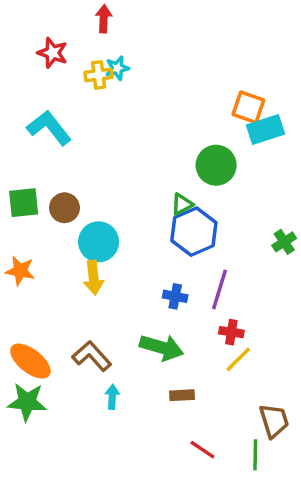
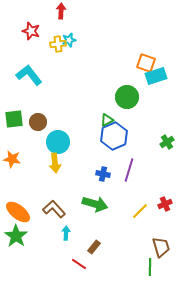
red cross: (231, 332) -> (165, 204), moved, turned -32
brown rectangle: (182, 395) -> (94, 247), moved, turned -48
green star: (27, 402) -> (16, 236), turned 30
red line: (202, 450) -> (79, 264), moved

